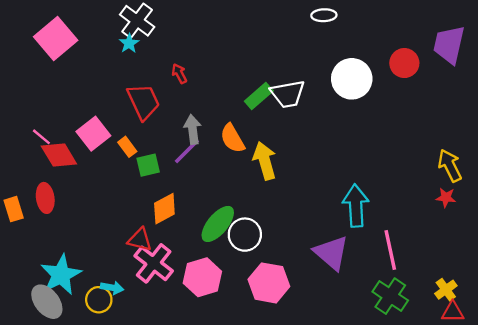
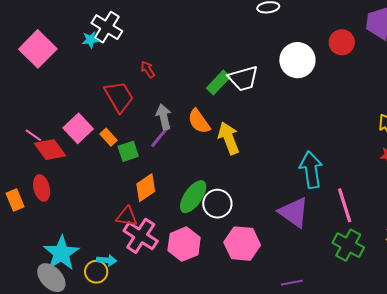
cyan star: (129, 43) -> (90, 40), moved, turned 30

